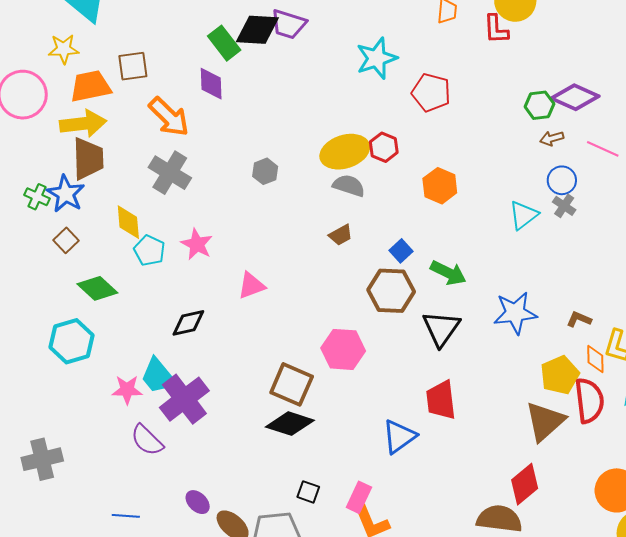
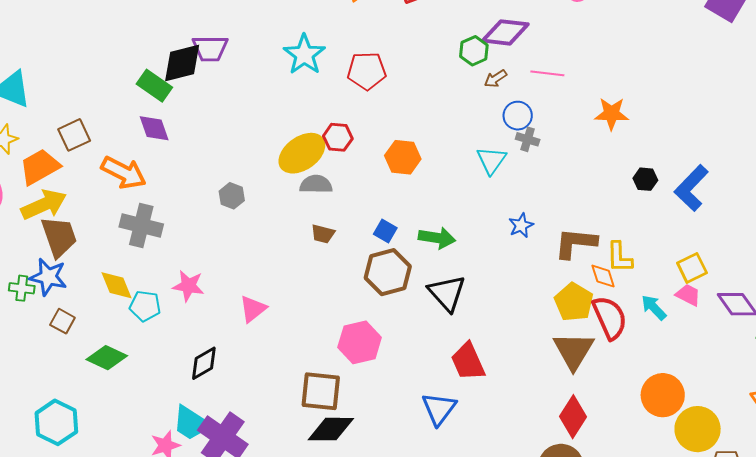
brown trapezoid: (341, 235) -> (323, 234), turned 60
blue star: (515, 313) -> (521, 225), moved, size x0.6
brown L-shape: (579, 319) -> (576, 243), size x1.8
cyan hexagon: (71, 341) -> (56, 422), moved

